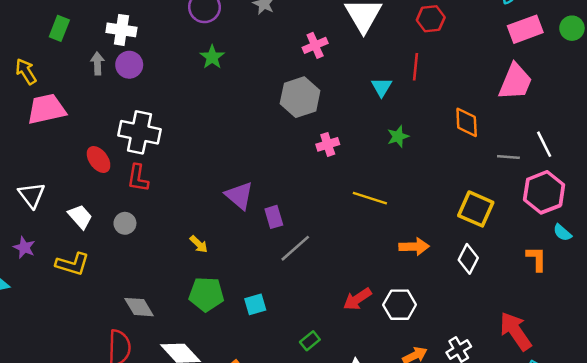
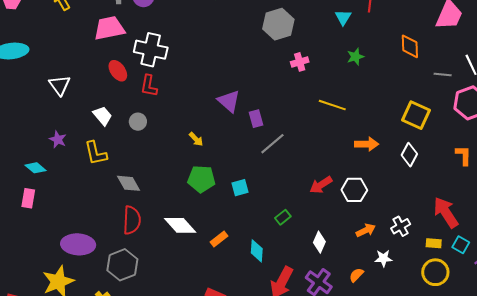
pink trapezoid: (47, 109) -> (109, 28), moved
white triangle: (32, 195) -> (60, 85), moved
yellow L-shape: (72, 264) -> (96, 153), turned 60
gray diamond: (139, 307) -> (129, 183), moved

